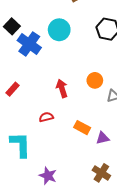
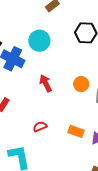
red arrow: (62, 88) -> (46, 83), moved

